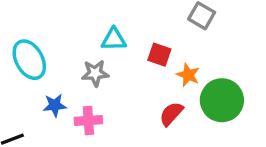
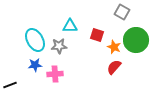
cyan ellipse: (29, 60) -> (35, 40), moved
green circle: (222, 100) -> (136, 40), moved
red semicircle: (171, 114) -> (114, 67), moved

